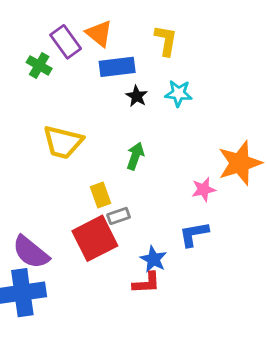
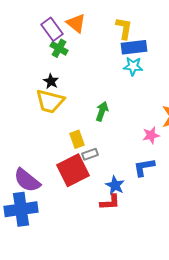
green cross: (39, 65) -> (59, 48), moved
blue rectangle: (117, 67) -> (134, 47), moved
black star: (137, 96) -> (51, 81), moved

